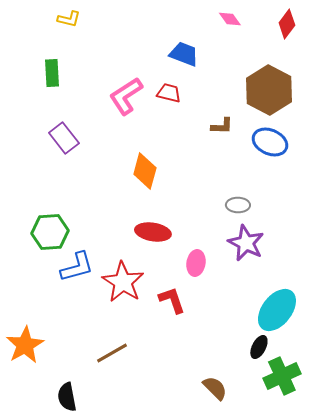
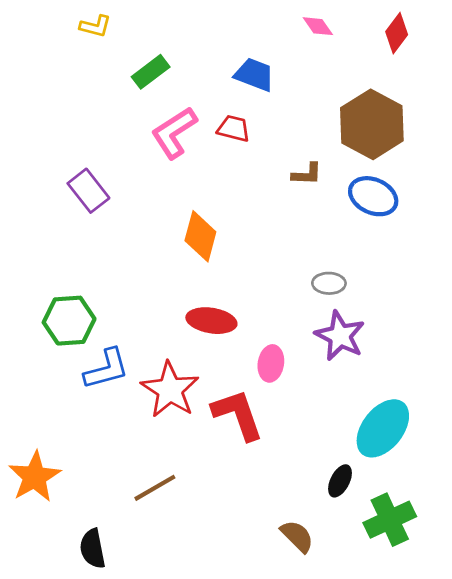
green rectangle: (52, 73) -> (151, 72), moved, turned 56
red L-shape: (172, 300) -> (238, 415), size x1.4
black ellipse: (259, 347) -> (340, 481), moved

